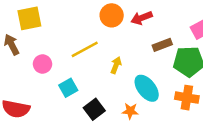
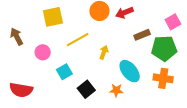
yellow square: (29, 18) -> (53, 17), moved

